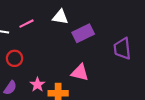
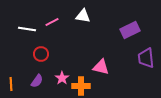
purple rectangle: (83, 33) -> (130, 30), moved
purple trapezoid: (122, 49) -> (146, 58), moved

